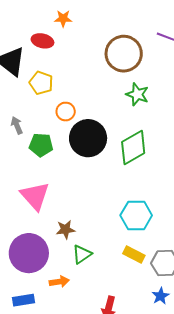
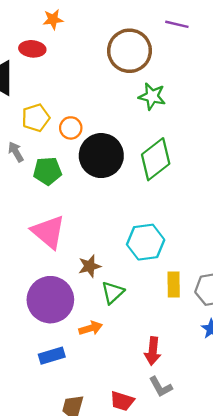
yellow pentagon: (41, 83) -> (36, 118), moved, turned -30
cyan hexagon: (136, 215) -> (146, 242), moved
yellow rectangle: (134, 254) -> (174, 284), turned 70

